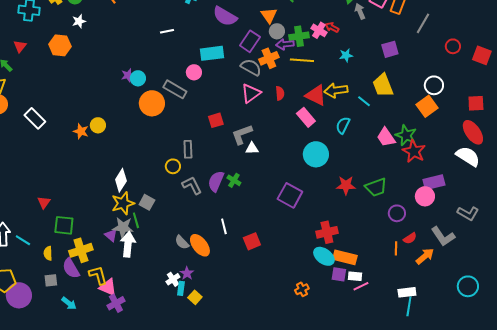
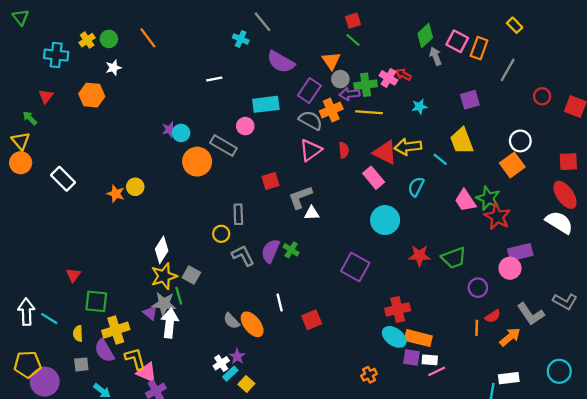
gray L-shape: (468, 213) -> (565, 301), moved
cyan rectangle: (181, 288) -> (230, 374), turned 40
white rectangle: (407, 292) -> (509, 378), moved

